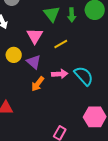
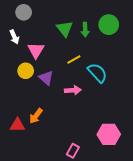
pink triangle: (35, 36) -> (36, 50), moved
cyan semicircle: (84, 76) -> (97, 73), moved
orange arrow: (38, 84) -> (36, 116), moved

